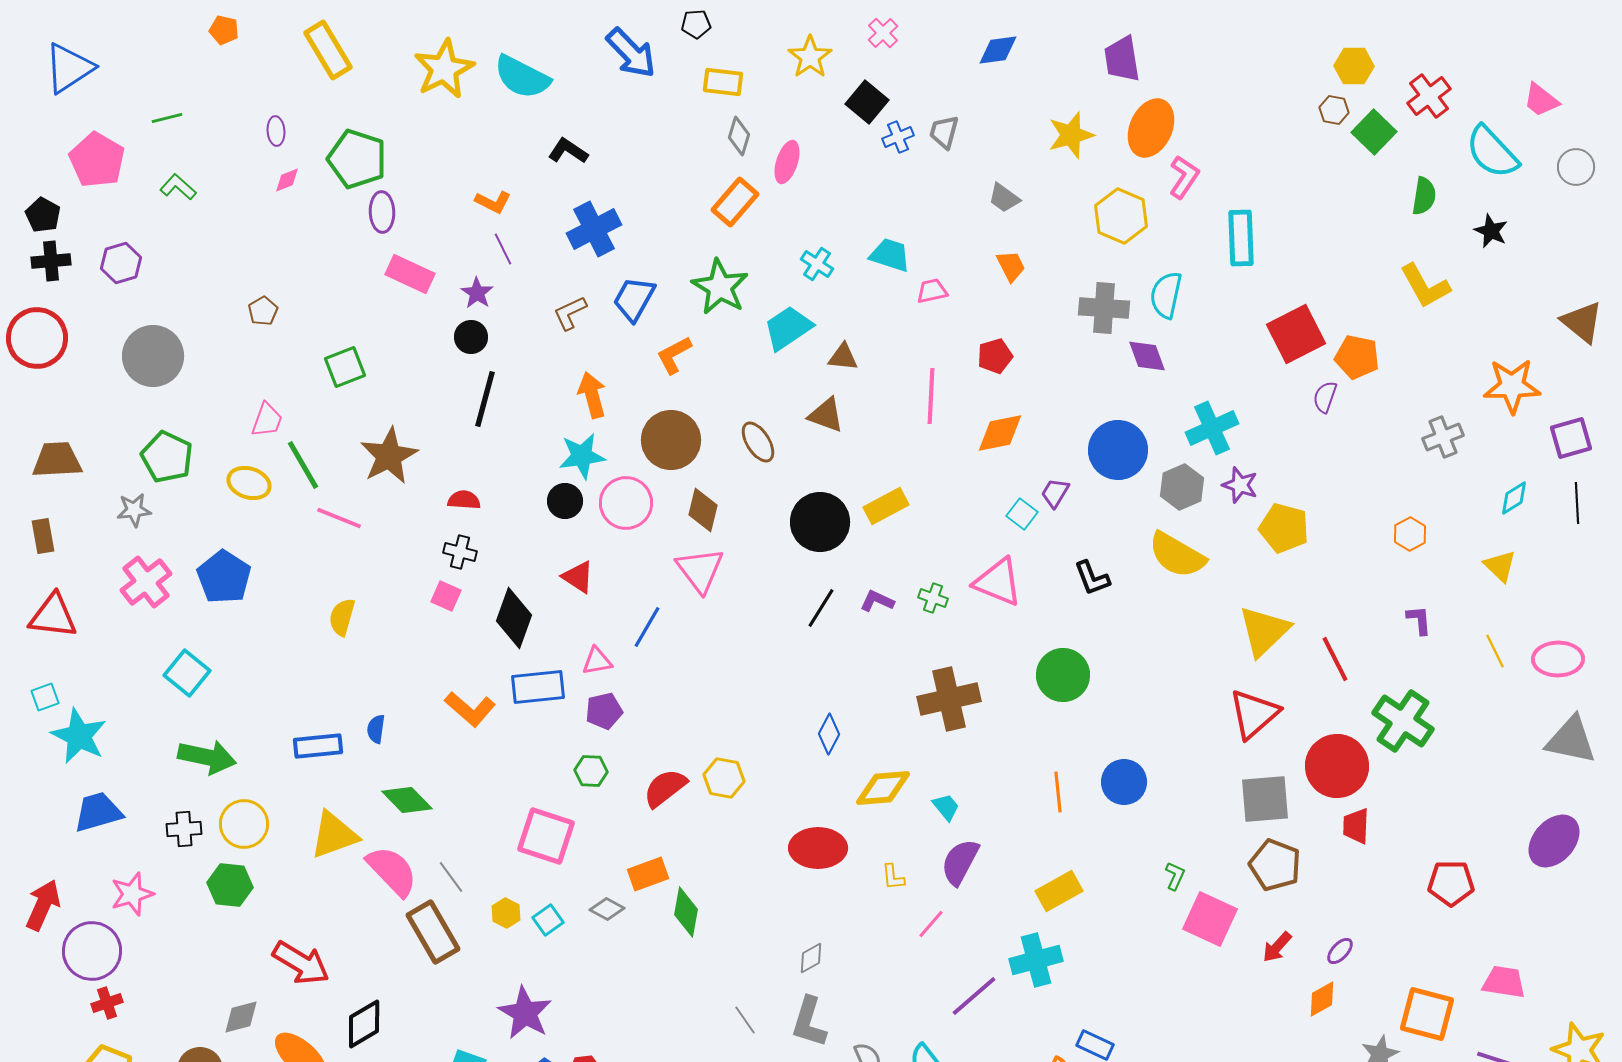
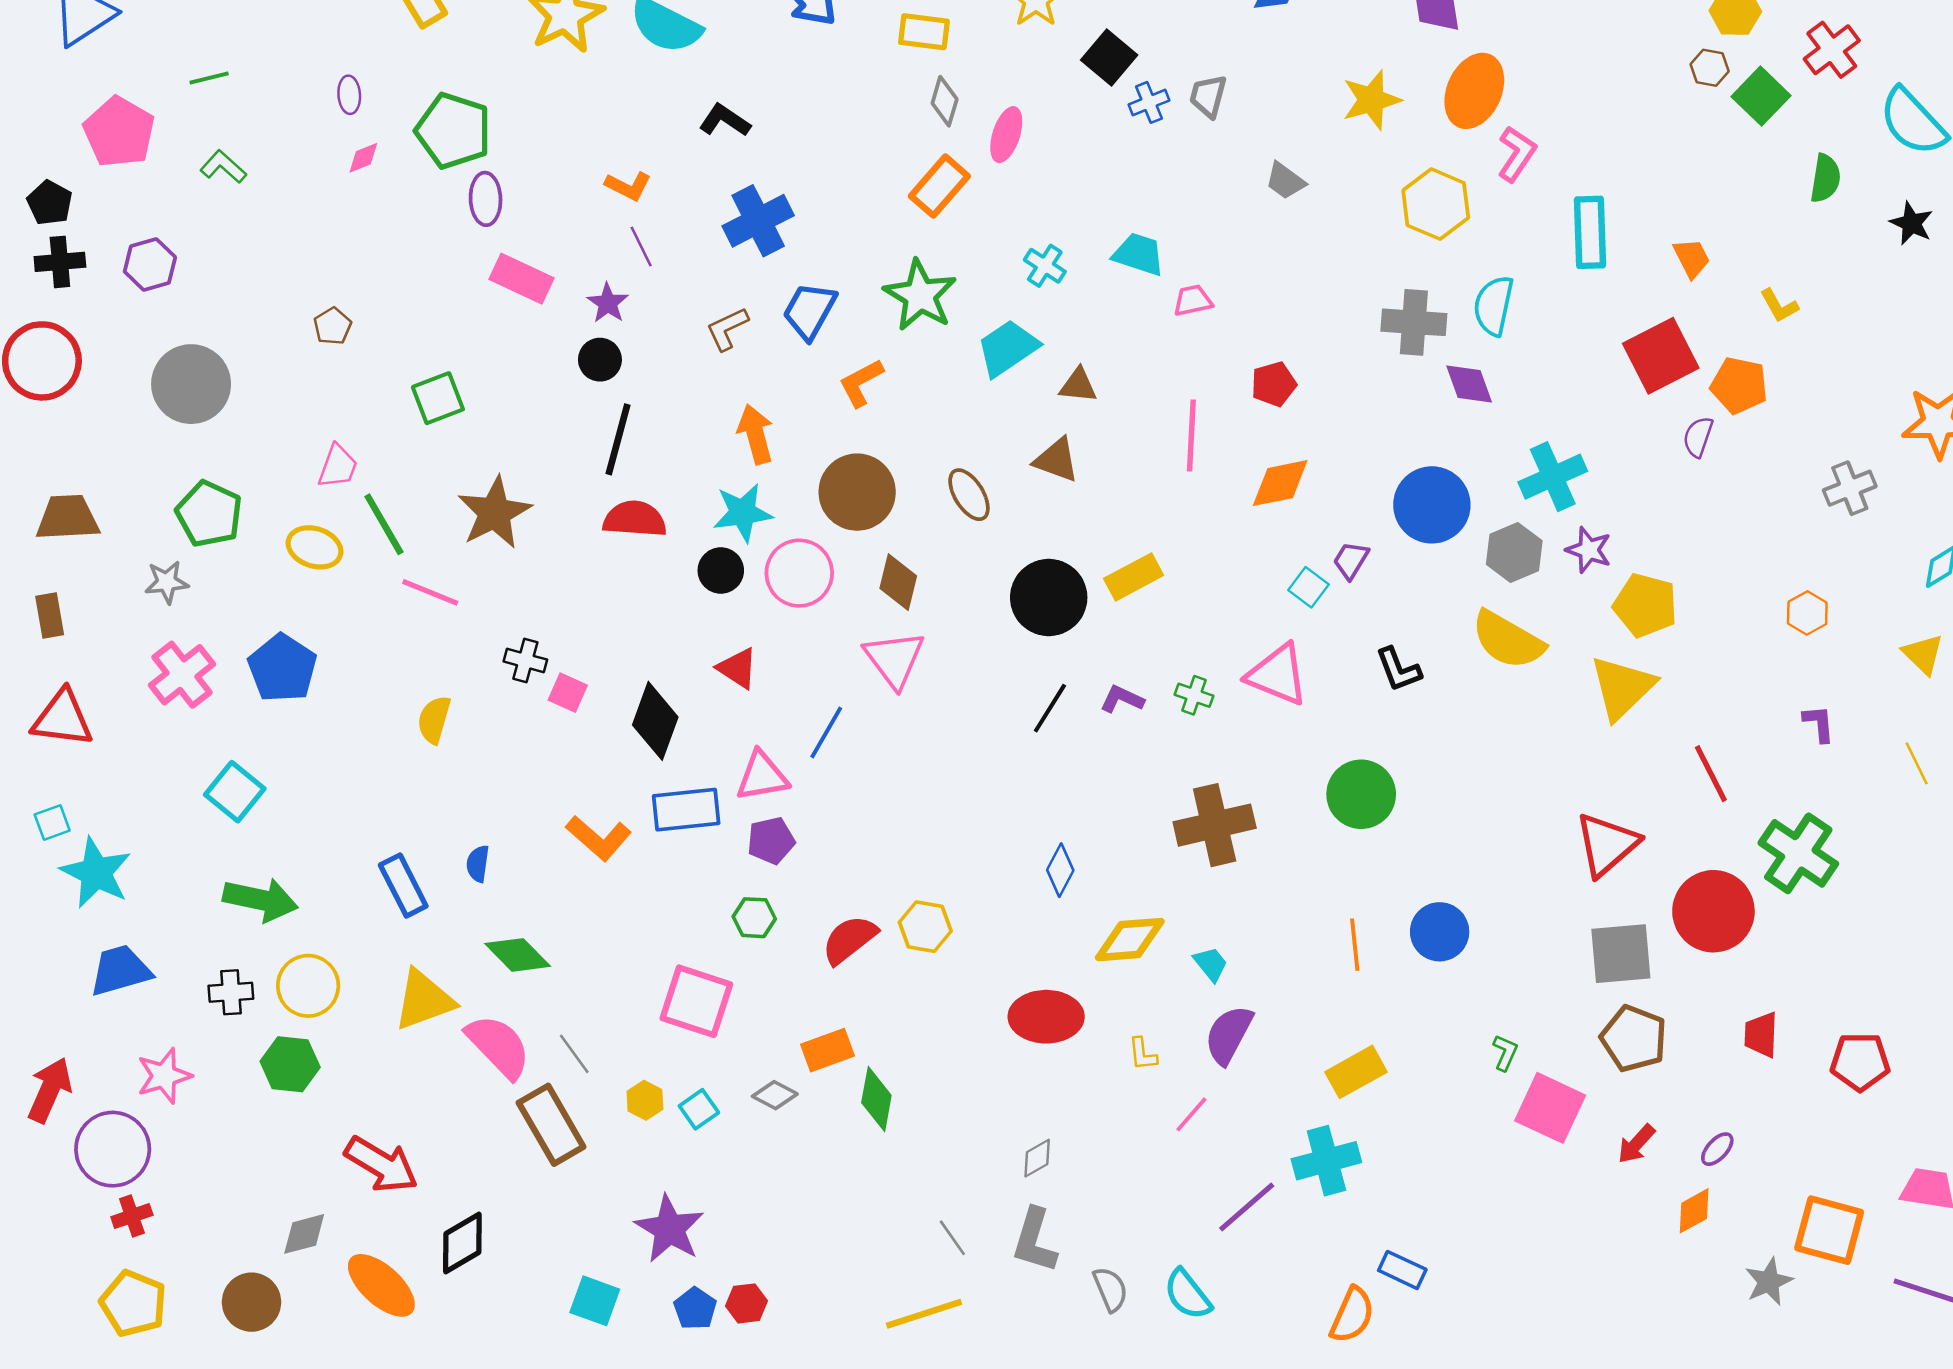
orange trapezoid: (1011, 266) -> (1692, 258), moved
yellow L-shape: (1425, 286) -> (1779, 306), moved, size x0.6
red semicircle: (464, 500) -> (635, 519), moved, size x1.5
black cross: (460, 552) -> (525, 661), moved
yellow triangle: (1264, 631) -> (1622, 688), moved
pink triangle: (597, 661) -> (762, 776), size x1.4
blue rectangle: (318, 746) -> (403, 886), turned 69
red trapezoid: (1356, 826) -> (1761, 1035), moved

